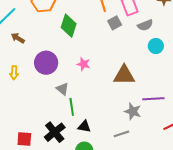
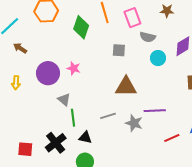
gray square: (115, 23) -> (119, 50), moved, turned 32
gray semicircle: (145, 25) -> (148, 37), turned 35
green diamond: (69, 26) -> (81, 27), moved
pink star: (84, 64) -> (74, 68), moved
gray line: (121, 134) -> (108, 116), moved

